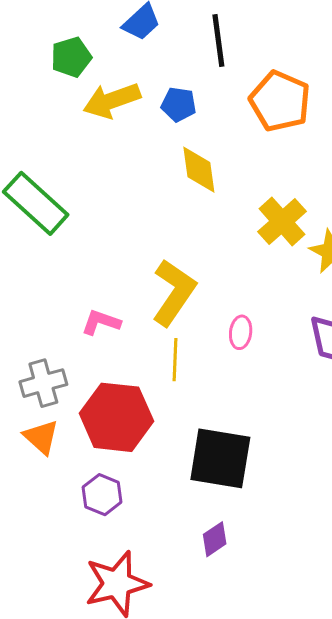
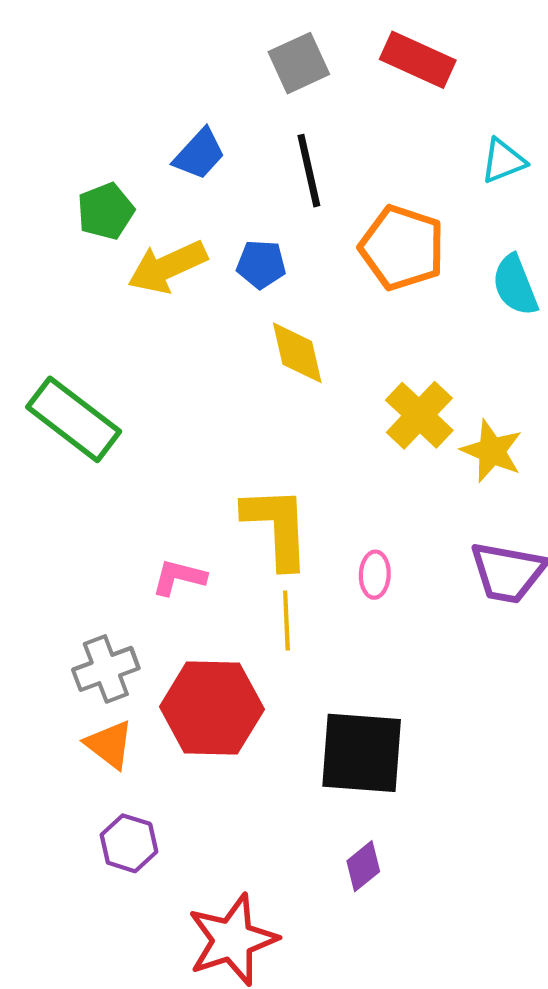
yellow L-shape: (174, 292) -> (277, 527), turned -32
purple hexagon: (102, 495) -> (129, 843), moved

